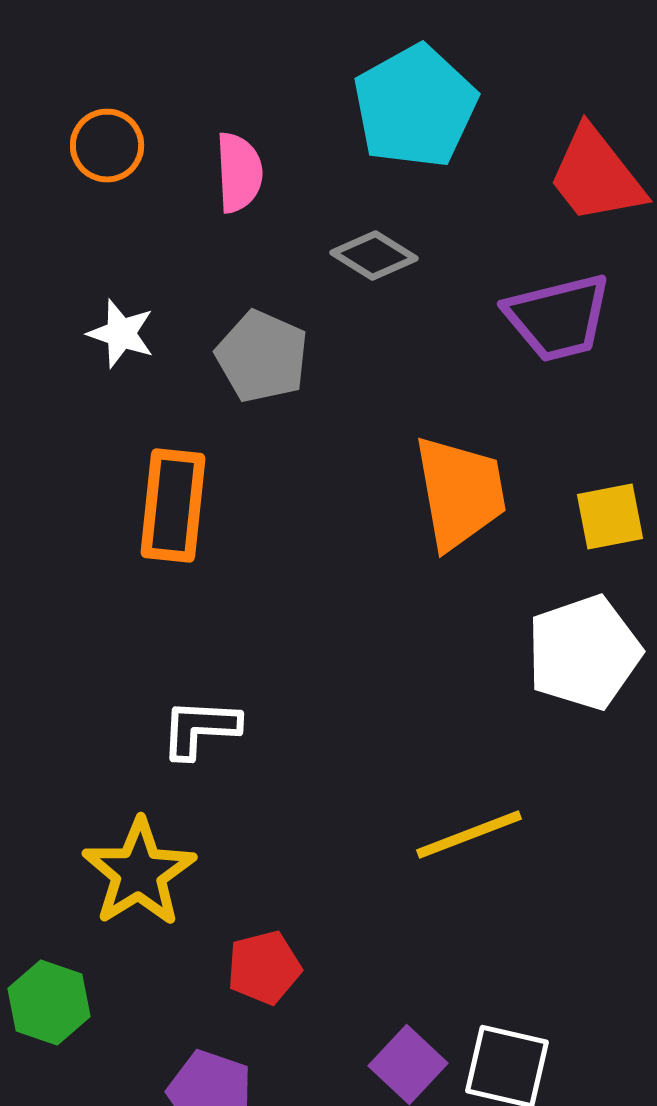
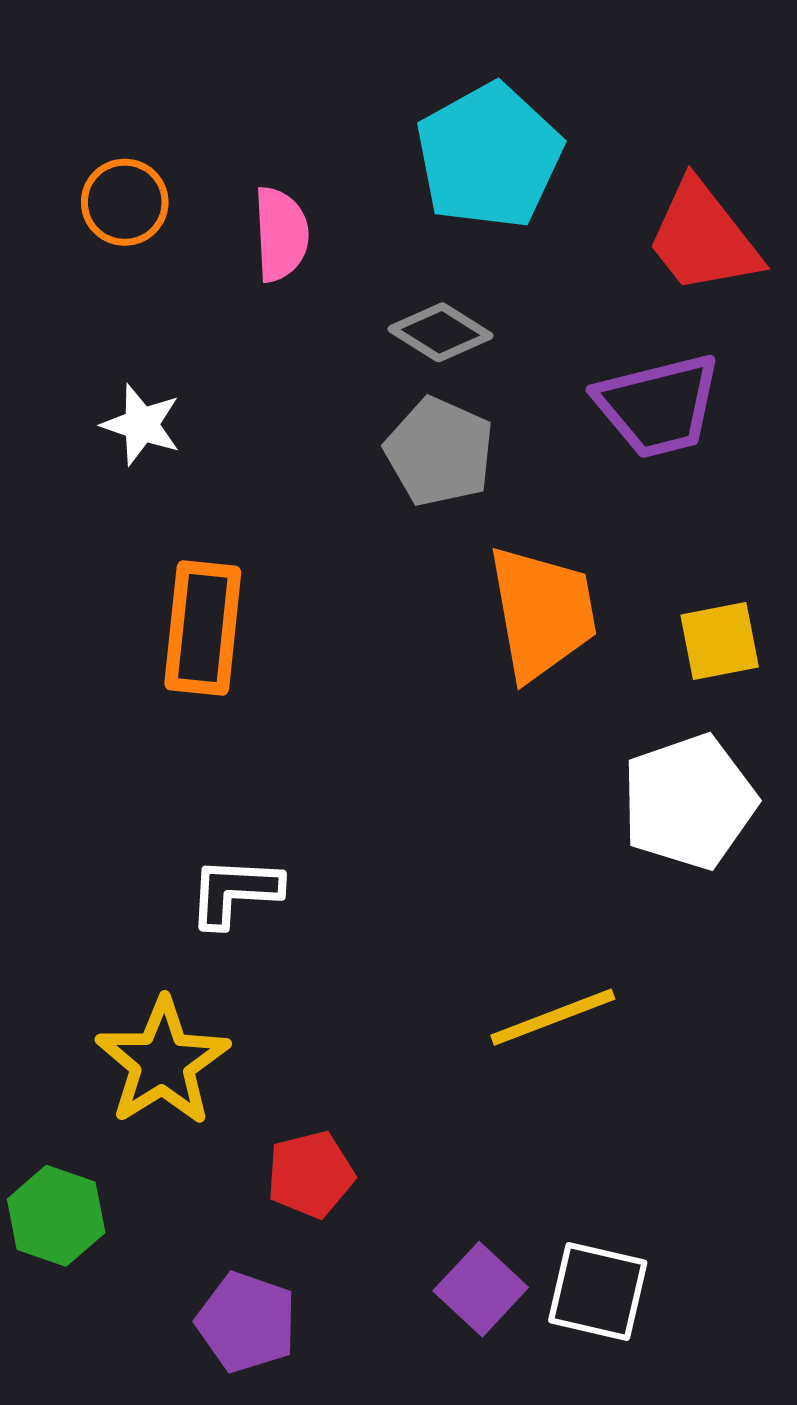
gray pentagon: (262, 356) -> (439, 452), moved

